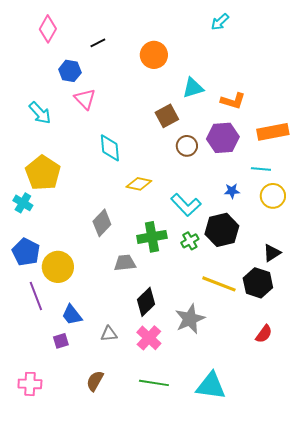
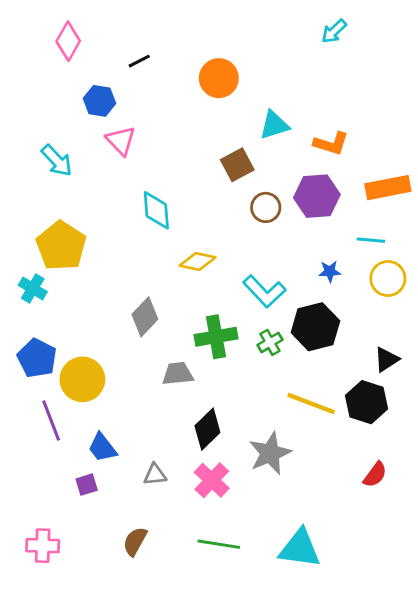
cyan arrow: (220, 22) -> (334, 31), moved

